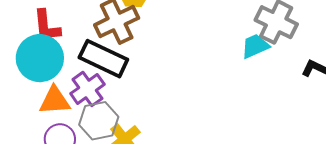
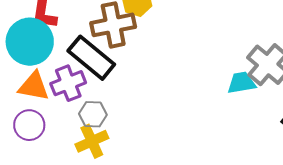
gray hexagon: (99, 121) -> (93, 114), moved, size x0.7

